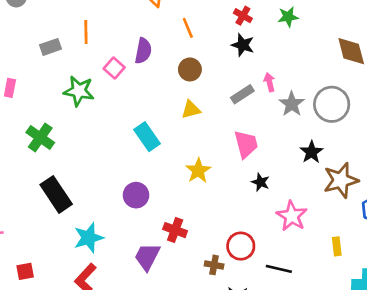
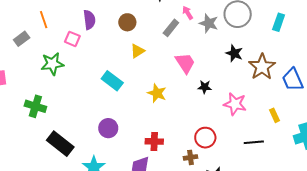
purple circle: (136, 195) -> (108, 128), moved
black line: (279, 269) -> (254, 142), moved

